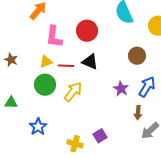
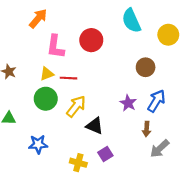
black triangle: (90, 62) -> (95, 126), moved
blue star: (38, 127) -> (38, 144), turned 30

